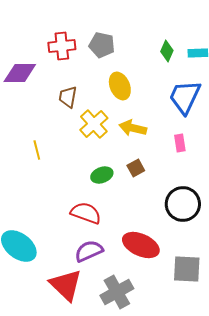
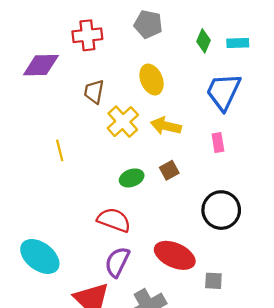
gray pentagon: (102, 45) -> (148, 24), moved
purple semicircle: (89, 251) -> (117, 262), turned -40
gray square: (187, 269) -> (213, 281), moved, size x0.6

